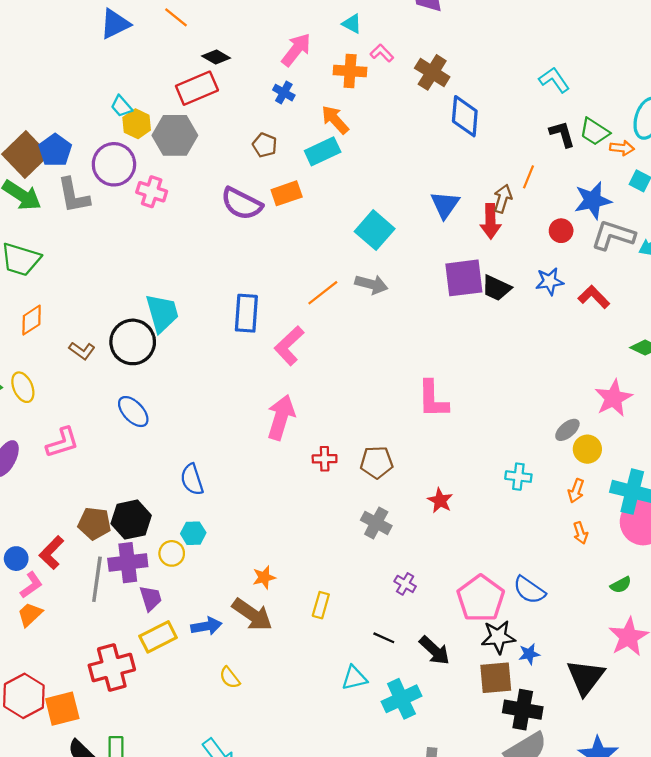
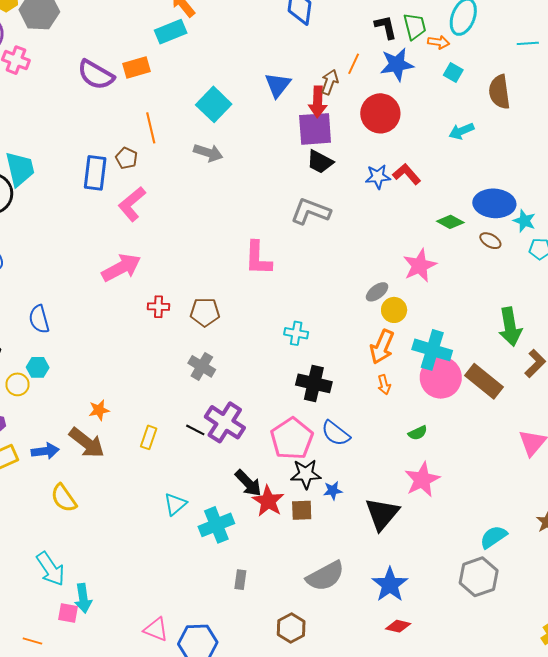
green trapezoid: (594, 132) -> (415, 26), turned -140
brown pentagon: (265, 145) -> (126, 158), moved
blue star: (593, 200) -> (397, 64), moved
red circle: (561, 231) -> (380, 113), size x1.8
gray L-shape: (613, 235) -> (311, 211), moved
purple square: (464, 278) -> (315, 129), moved
blue star: (550, 281) -> (378, 177), moved
orange line: (323, 293) -> (151, 128), moved, turned -68
pink arrow: (281, 417) -> (121, 268), turned 42
cyan cross: (518, 477) -> (296, 333), moved
orange arrow: (576, 491) -> (382, 347), size x1.6
red star: (440, 501) -> (268, 501), moved, size x1.4
purple cross: (405, 584) -> (225, 422), size x2.0
black line: (384, 638) -> (195, 430), moved
yellow semicircle: (230, 678) -> (64, 498), size x1.4
cyan triangle: (354, 678) -> (175, 504), turned -30
brown square: (496, 678) -> (302, 510), size x0.7
black cross: (523, 710) -> (314, 383), moved

